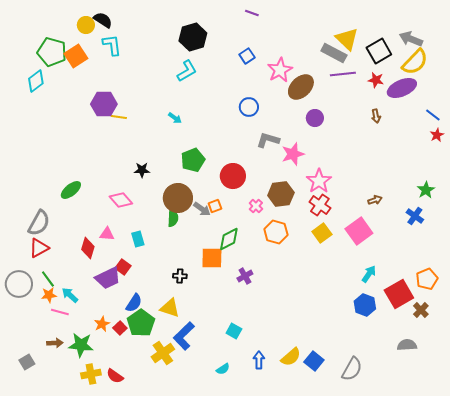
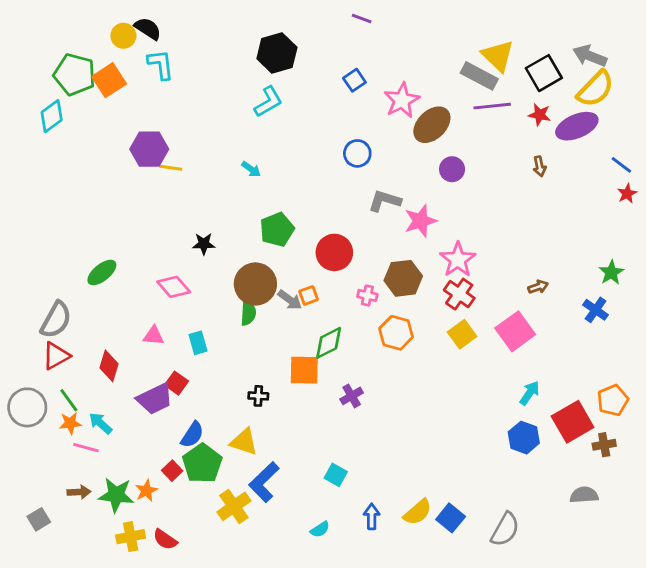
pink cross: (256, 206) -> (367, 295), turned -32
red diamond: (88, 248) -> (109, 366), moved
brown cross: (421, 310) -> (604, 445), turned 35
orange star: (102, 324) -> (146, 491), moved

